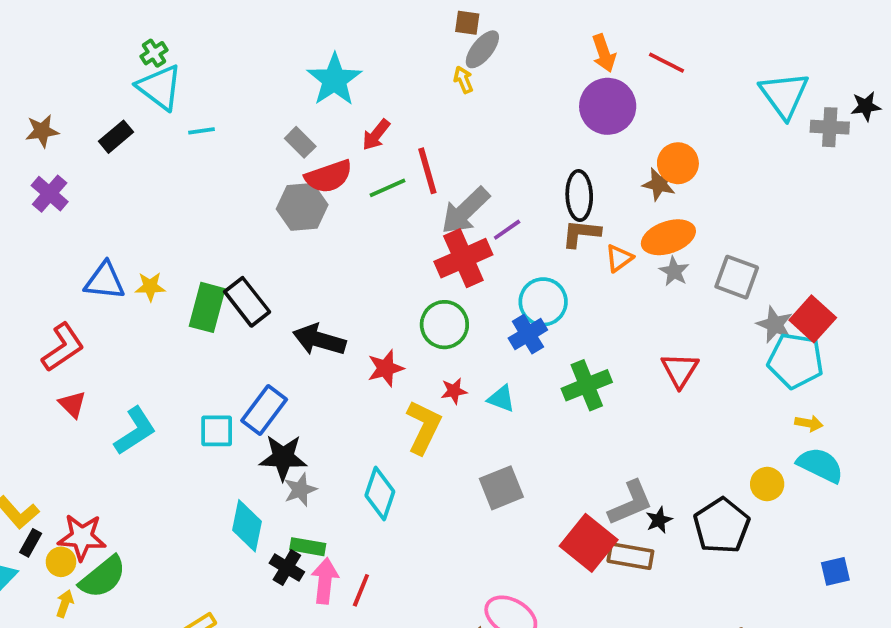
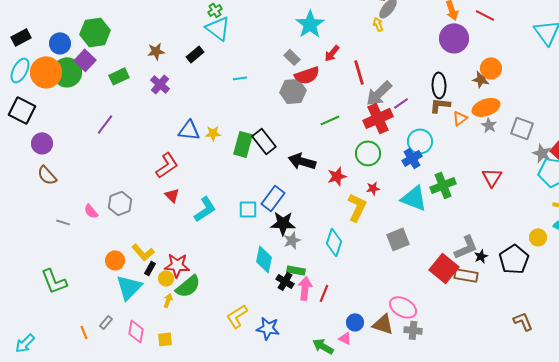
cyan line: (201, 131) -> (240, 78), moved
green line: (387, 188) -> (330, 120), moved
cyan triangle: (501, 399) -> (414, 198), moved, size x1.8

